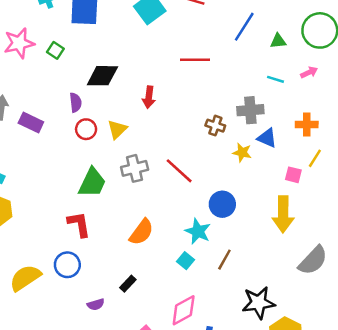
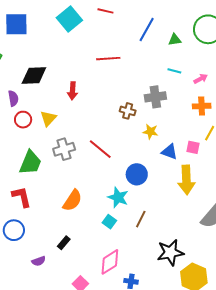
pink arrow: (309, 72) -> (201, 79), moved
blue triangle: (267, 138) -> (169, 152), moved

